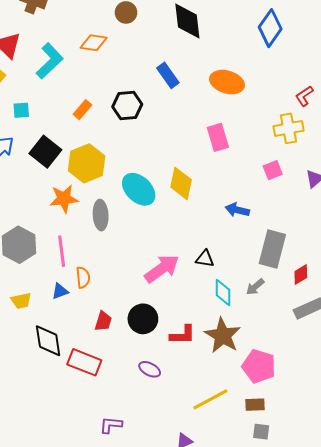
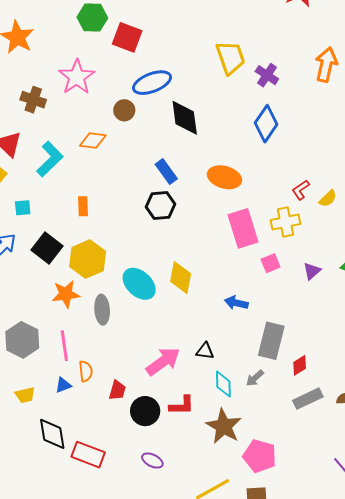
black hexagon: (127, 106) -> (160, 206), moved
orange rectangle: (83, 110) -> (83, 206), turned -42
pink rectangle: (218, 137) -> (243, 228), moved, size x1.4
red trapezoid: (103, 321) -> (117, 390), moved
red L-shape: (183, 335) -> (182, 405), moved

